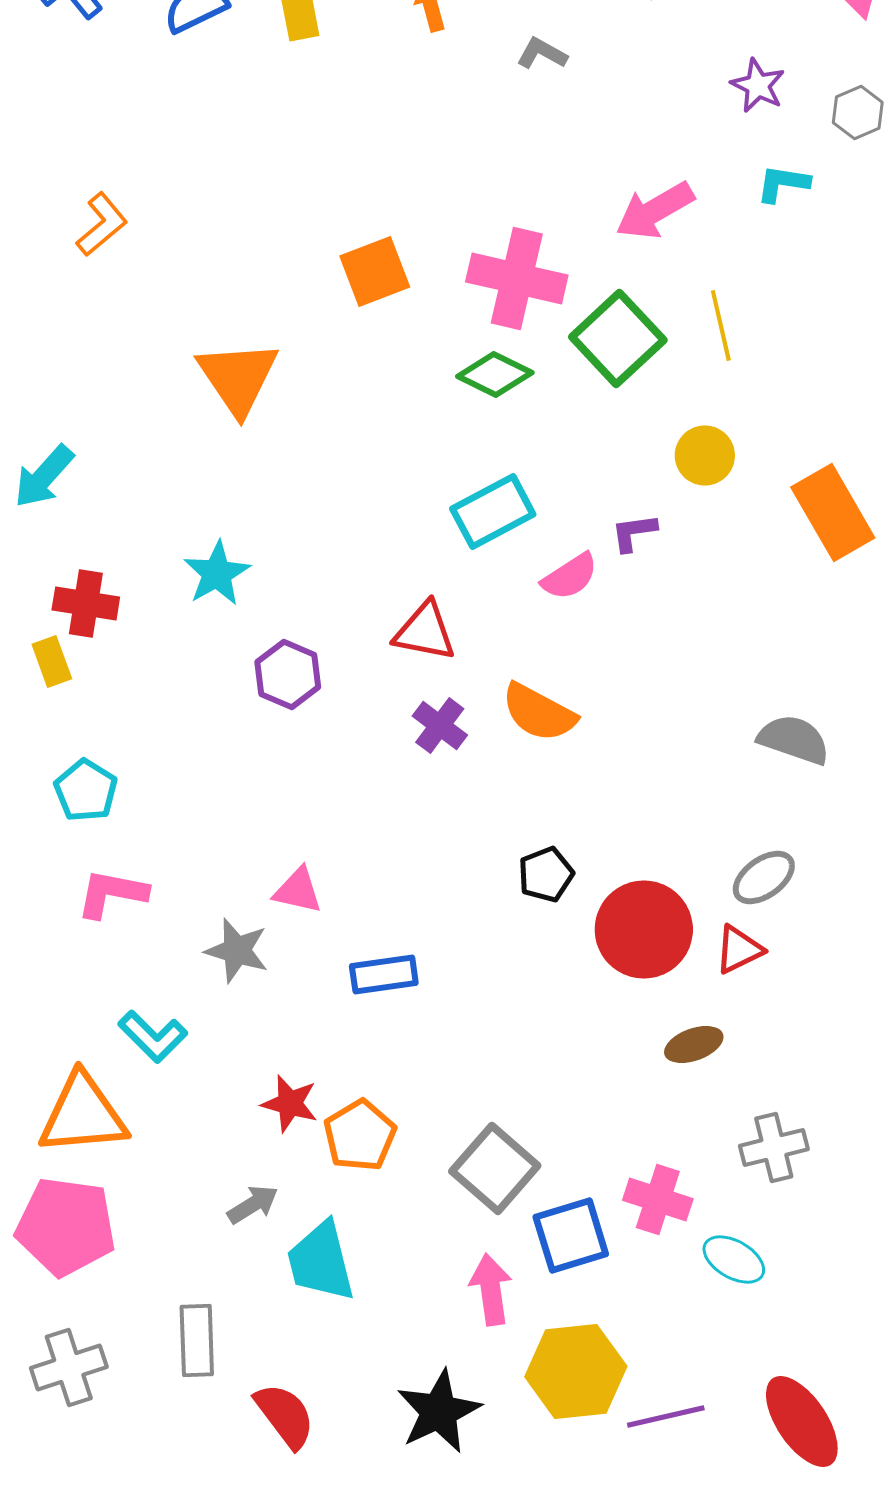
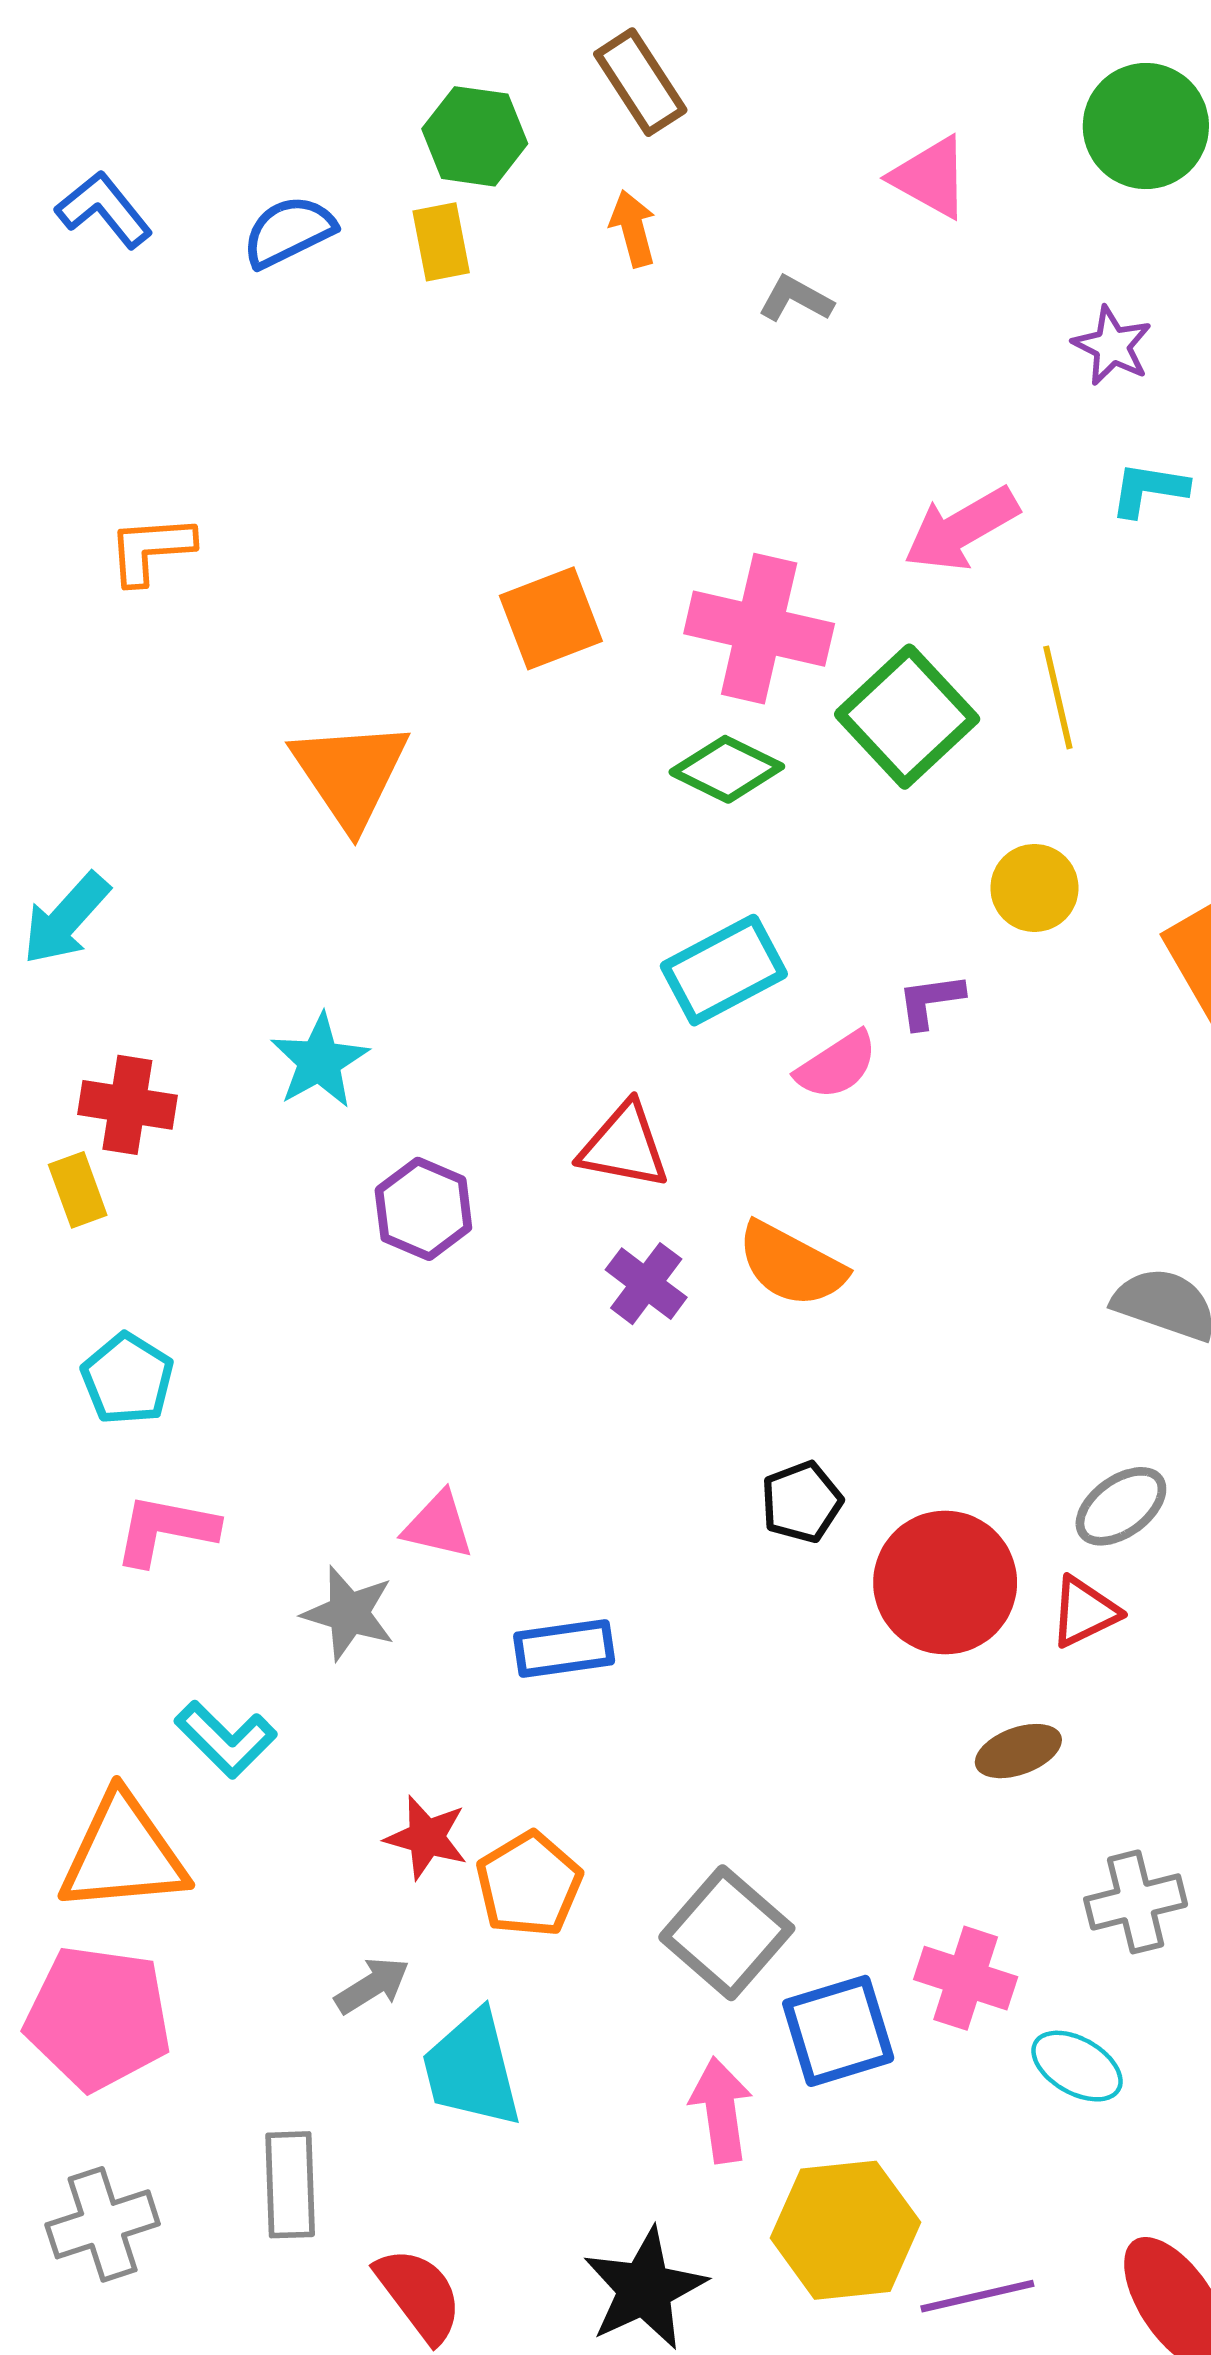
orange L-shape: (102, 224) -> (151, 549), turned -144

